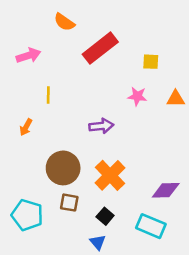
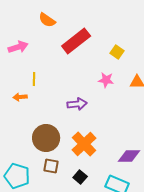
yellow square: (151, 62) -> (117, 52), turned 32
orange arrow: (26, 127) -> (20, 97), moved, turned 56

